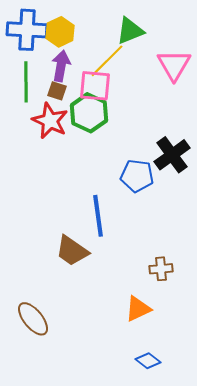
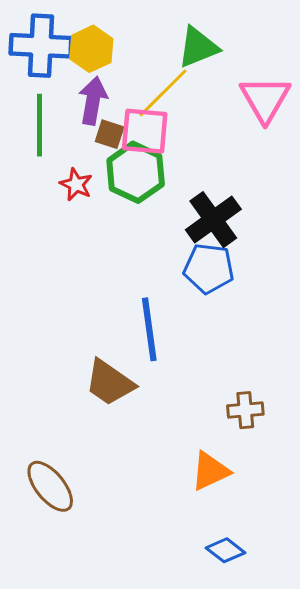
brown square: (57, 91) -> (110, 134), moved
red star: (50, 121) -> (76, 184), size x0.6
black cross: (172, 155) -> (213, 220), moved

